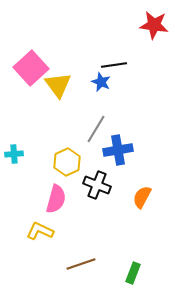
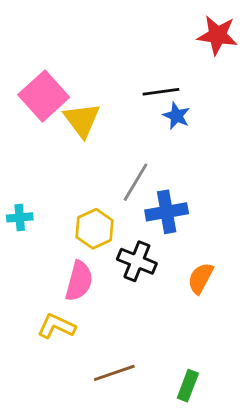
blue star: (101, 82) -> (176, 116), moved

